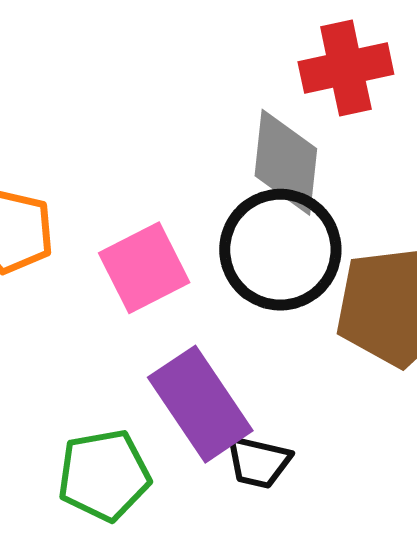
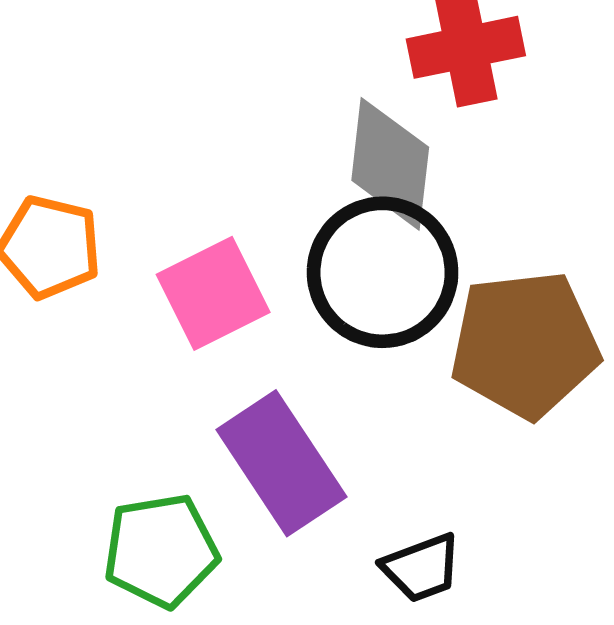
black trapezoid: (258, 462) -> (422, 568), moved, turned -34

